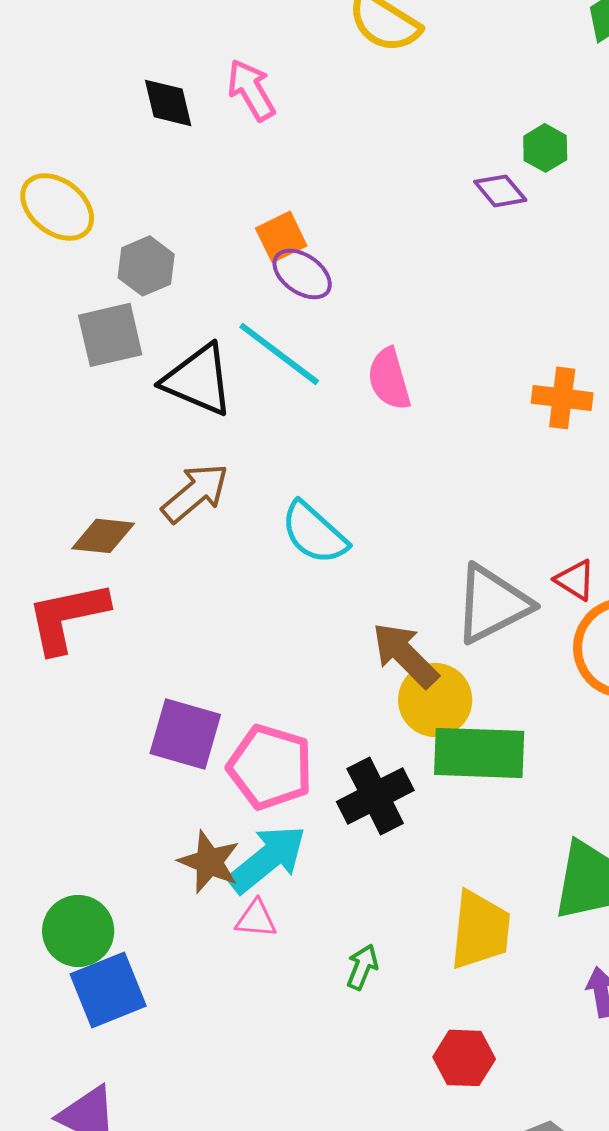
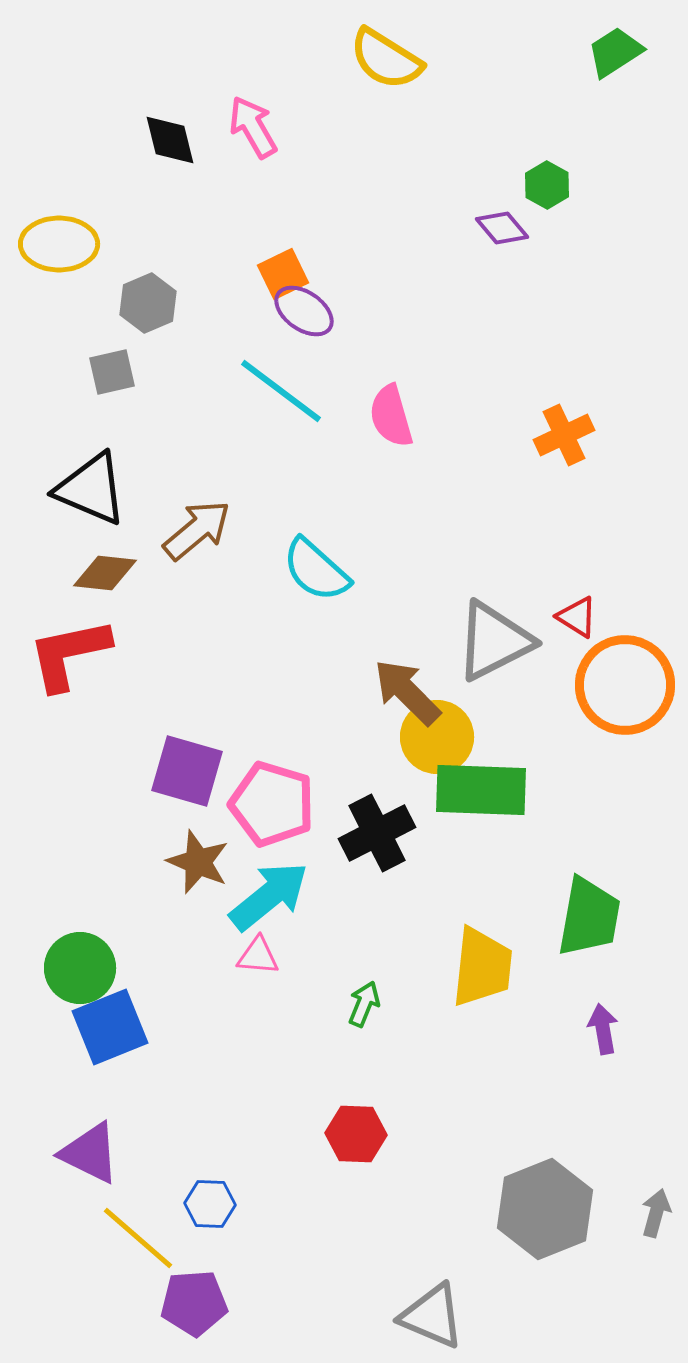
yellow ellipse: (57, 207) -> (59, 244), turned -38
gray square: (110, 335) -> (112, 372), size x0.7
black triangle: (198, 380) -> (91, 489), moved
orange cross: (562, 398) -> (564, 435), turned -32
brown star: (209, 862) -> (198, 862), moved
red hexagon: (464, 1058) -> (356, 1134), moved

